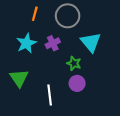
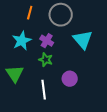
purple cross: (53, 43) -> (47, 41), turned -32
green star: (74, 63) -> (46, 60), moved

